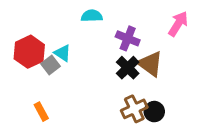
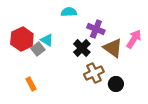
pink arrow: (178, 24) -> (134, 39), moved
black cross: (128, 68) -> (82, 48), moved
brown cross: (134, 109) -> (94, 73), moved

